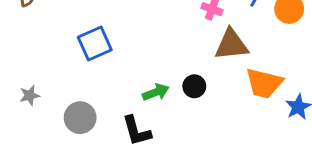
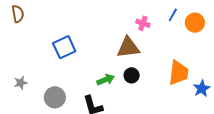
brown triangle: (231, 45) -> (128, 47), moved
orange trapezoid: (264, 83) -> (179, 73), turned -96

